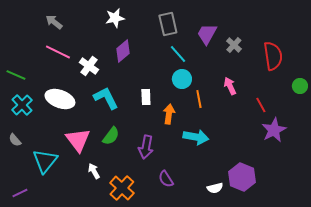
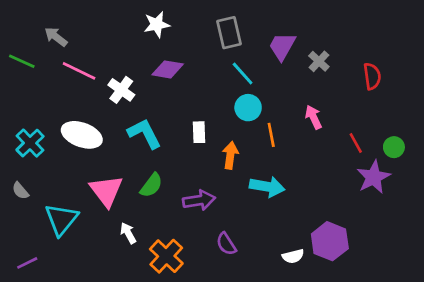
gray arrow: (54, 22) -> (56, 37), moved
purple diamond: (123, 51) -> (168, 69), turned 50
red semicircle: (273, 56) -> (372, 76), size x0.7
green line: (16, 75) -> (22, 61), moved
green circle: (300, 86) -> (394, 147), moved
purple arrow: (146, 147) -> (199, 200), turned -110

